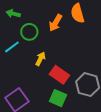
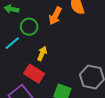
red rectangle: (59, 75) -> (34, 74), moved

